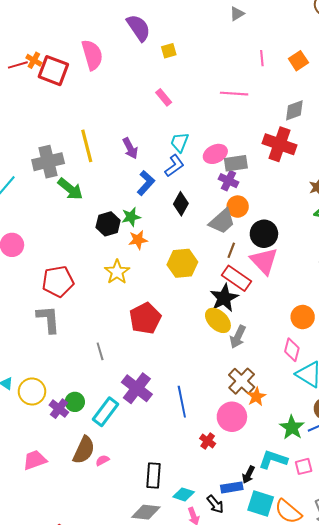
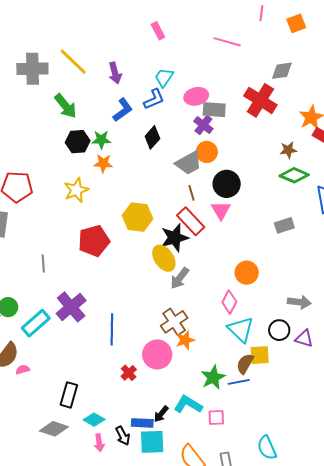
yellow line: (87, 146) -> (73, 62), turned -44
green arrow: (70, 189) -> (66, 106), moved
brown line: (231, 250) -> (192, 193), turned -49
pink triangle: (264, 261) -> (221, 210), size x0.7
yellow hexagon: (182, 263) -> (138, 217), moved
cyan square: (261, 503) -> (152, 442), moved, turned -32

